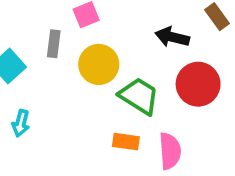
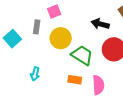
cyan arrow: (21, 123) -> (35, 74), moved

